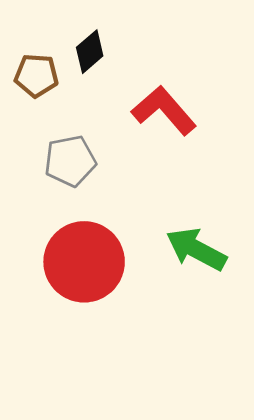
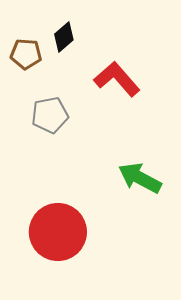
red circle: (84, 262) -> (58, 232), moved

